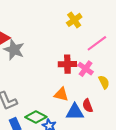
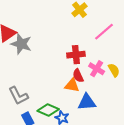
pink cross: (86, 69) -> (97, 69), moved
red semicircle: (88, 106) -> (78, 76), moved

